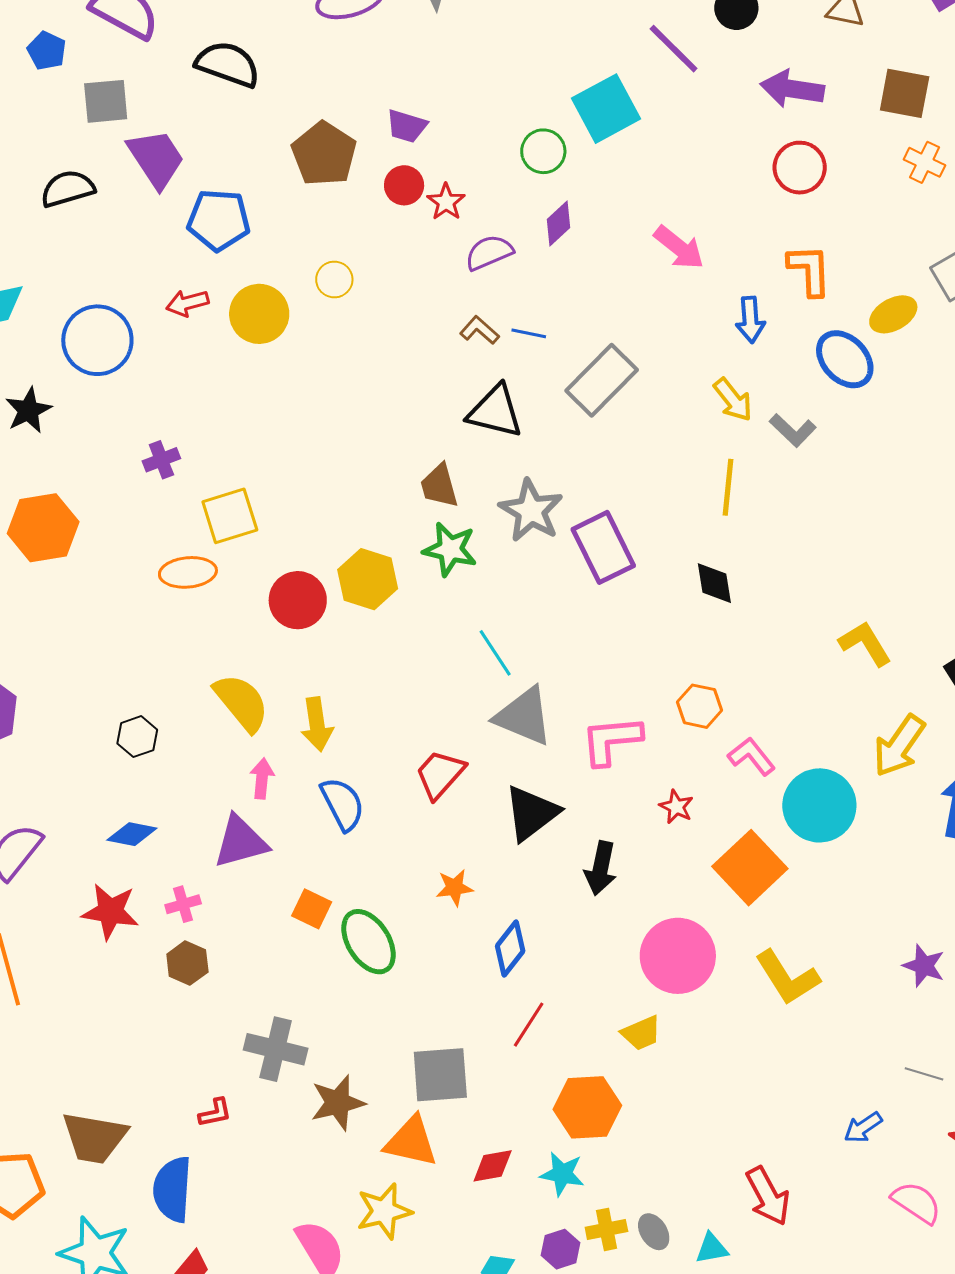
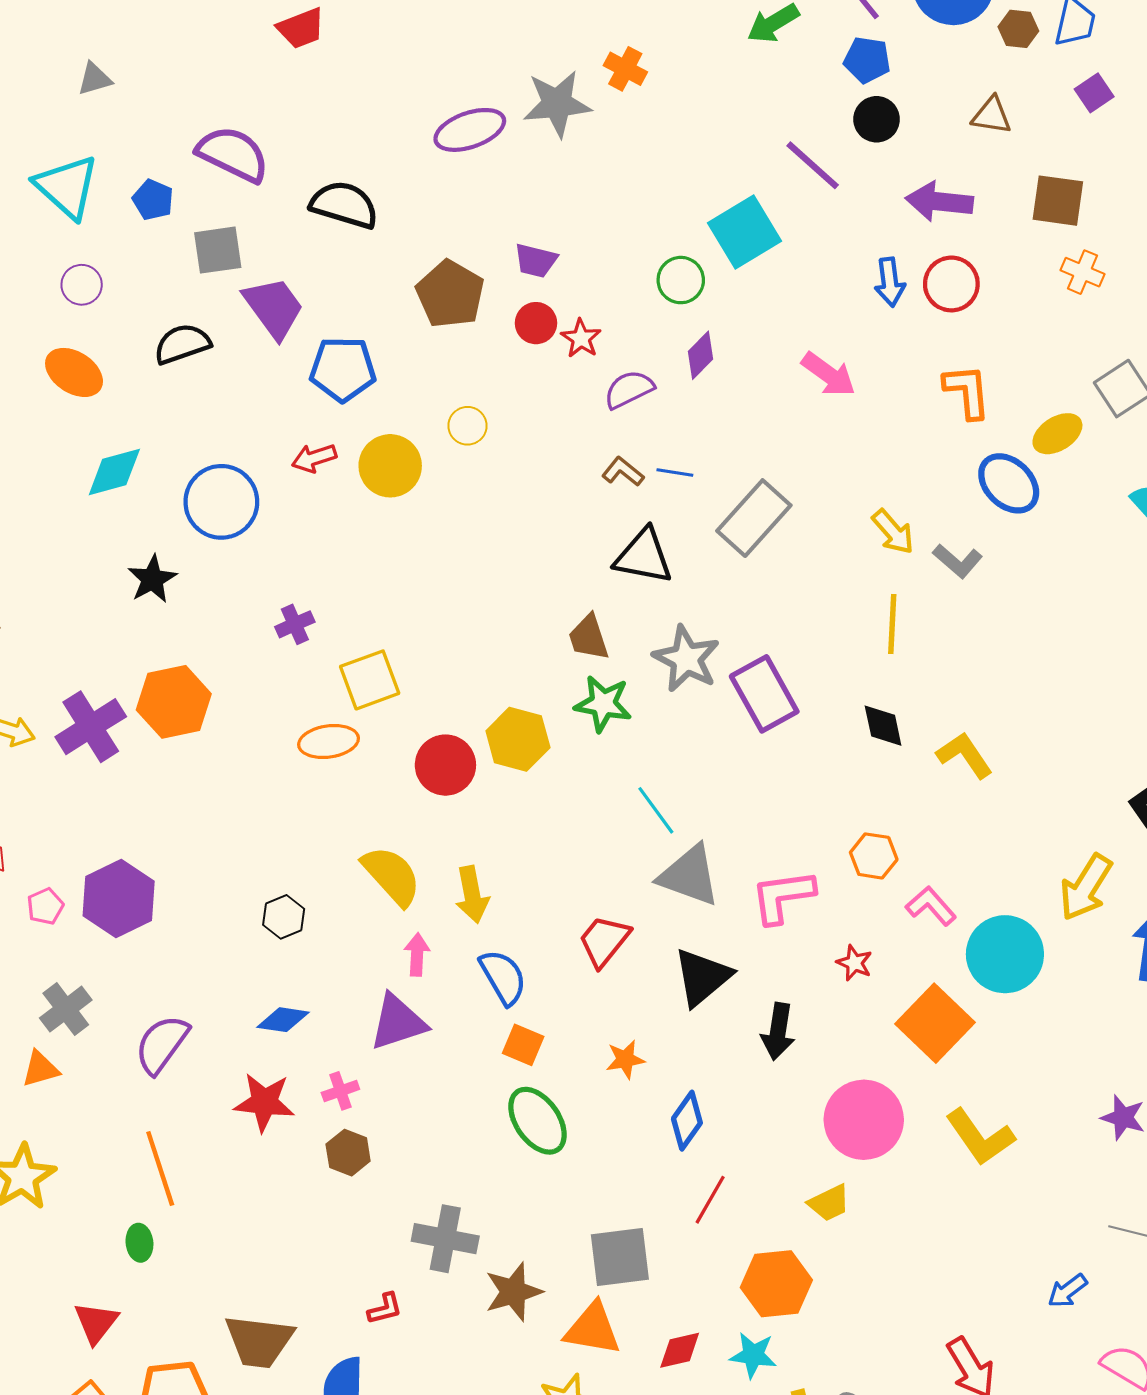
blue arrow: (750, 320) -> (890, 282), moved
yellow L-shape: (865, 644) -> (965, 755), moved
orange square: (312, 909) -> (523, 1045), moved

